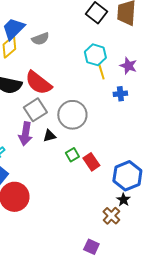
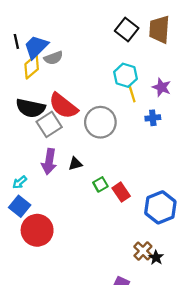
gray semicircle: (40, 39) -> (53, 58), moved
gray square: (35, 110) -> (49, 124), moved
gray circle: (72, 115) -> (100, 122), moved
black star: (123, 200) -> (156, 258), moved

